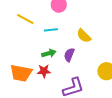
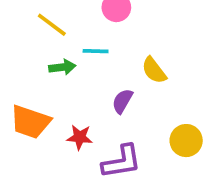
green arrow: (49, 53) -> (62, 67), moved
red star: (44, 71) -> (80, 137), moved

